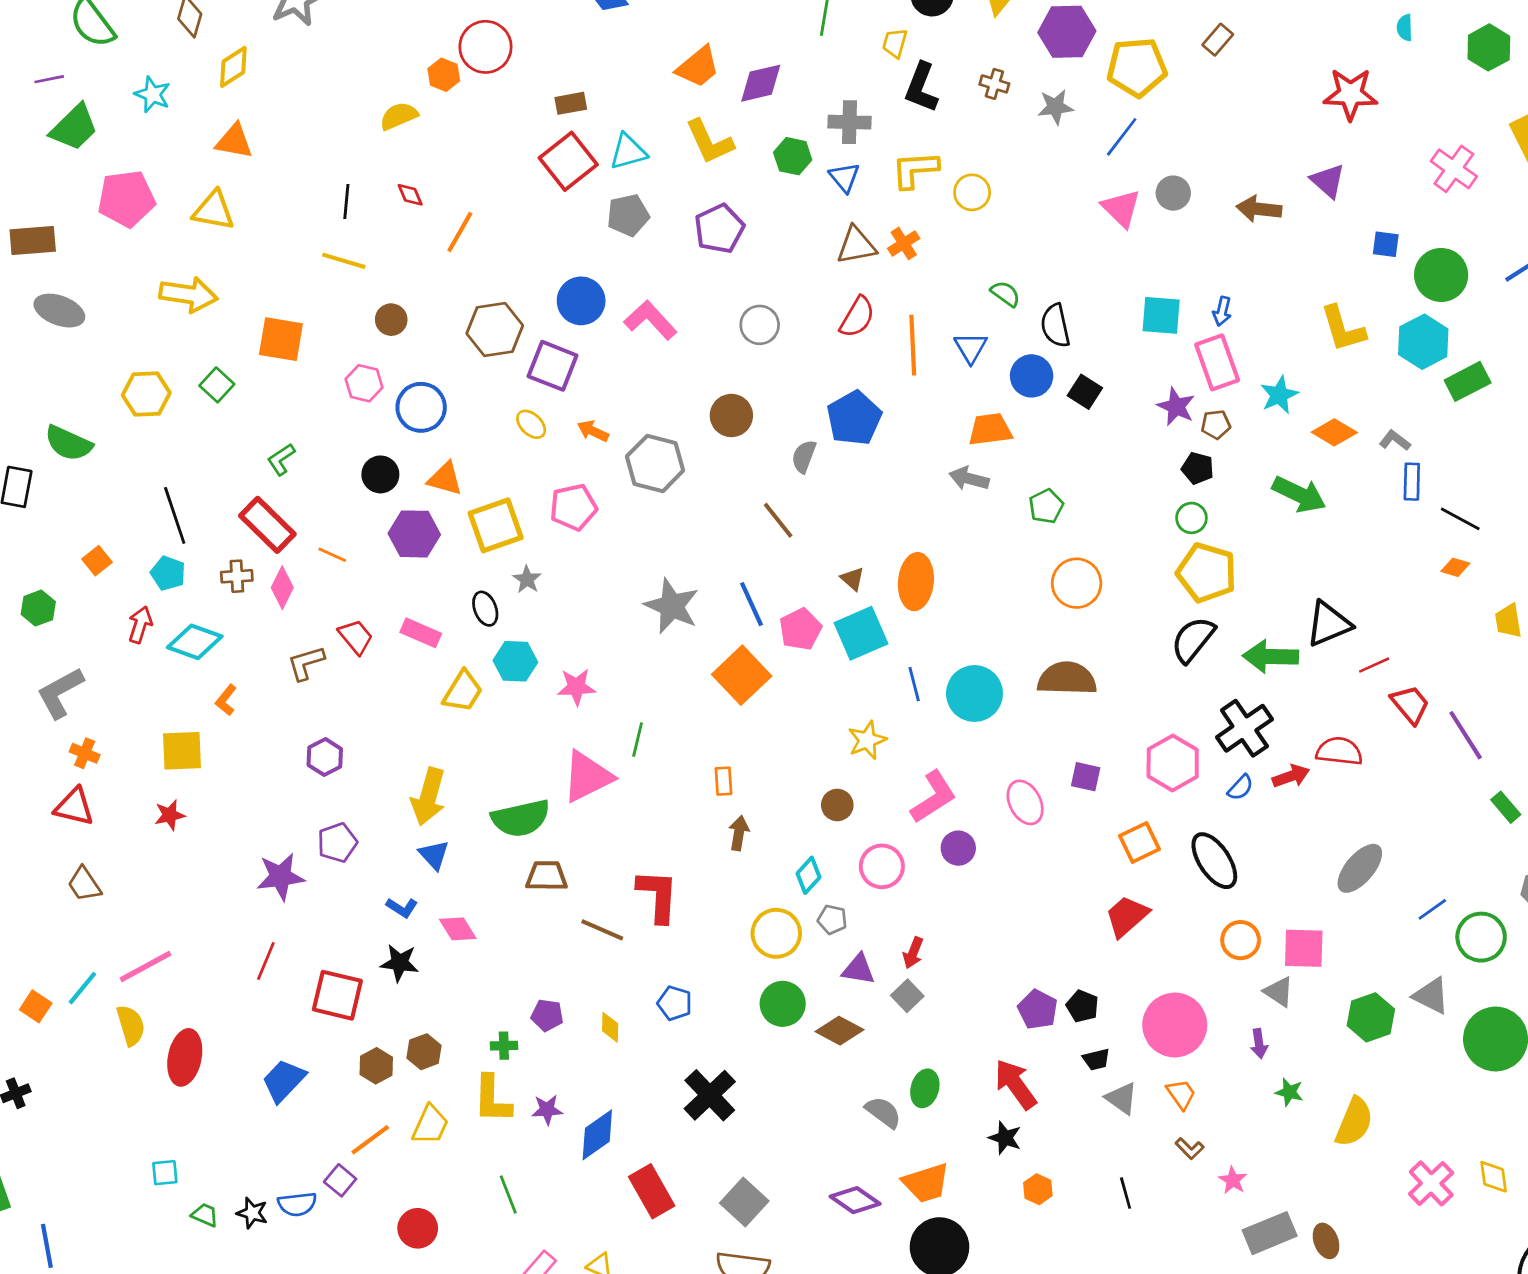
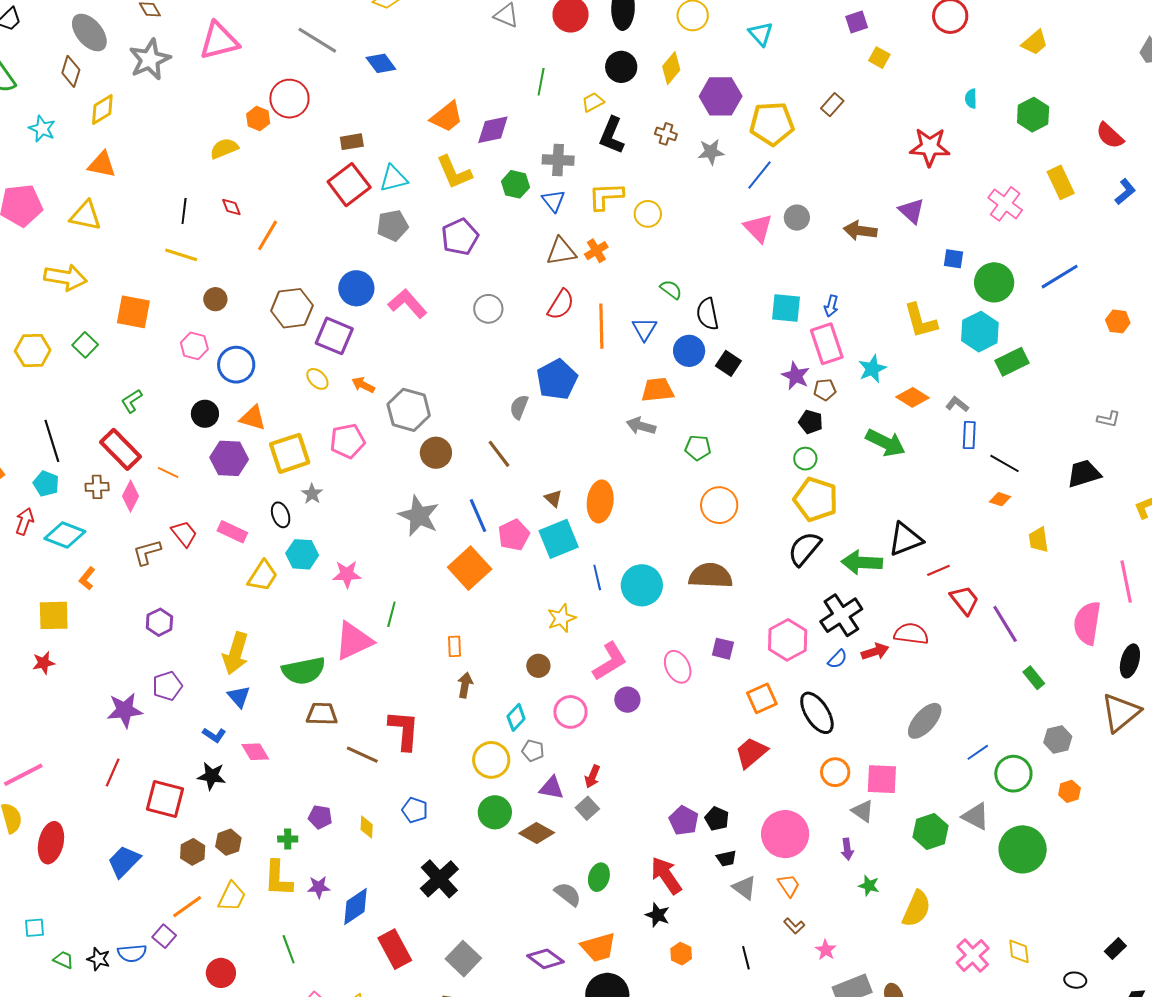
yellow trapezoid: (895, 43) -> (593, 102), turned 45
brown circle: (731, 415) -> (436, 453), moved
green pentagon: (1046, 506) -> (698, 448), turned 30

